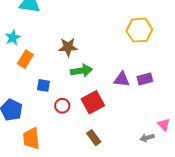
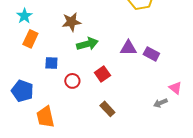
cyan star: (13, 38) -> (24, 16), moved
purple rectangle: (145, 79) -> (151, 54), moved, turned 49
red square: (93, 102) -> (102, 74), size x0.7

